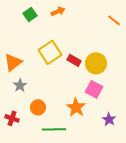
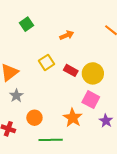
orange arrow: (58, 11) -> (67, 35), moved
yellow square: (50, 52) -> (47, 62), size x0.7
purple star: (109, 119) -> (106, 121), moved

